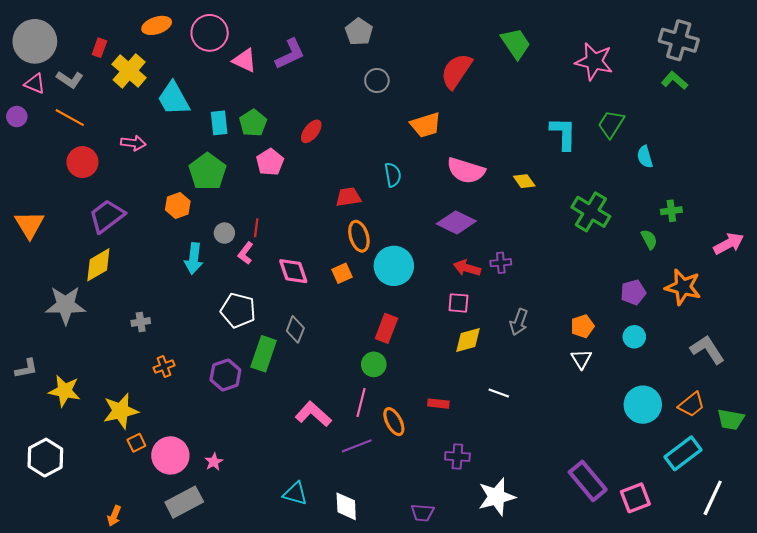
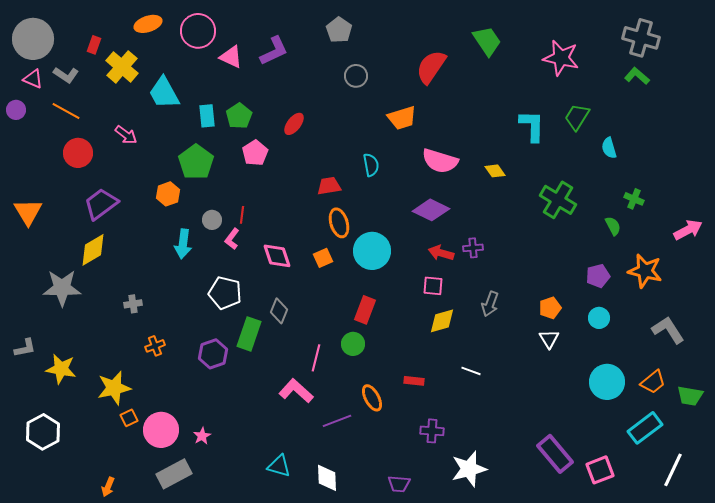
pink arrow: (133, 143) -> (126, 135), turned 30
green cross: (671, 211) -> (634, 199), turned 30
pink line: (361, 403) -> (316, 358), moved

